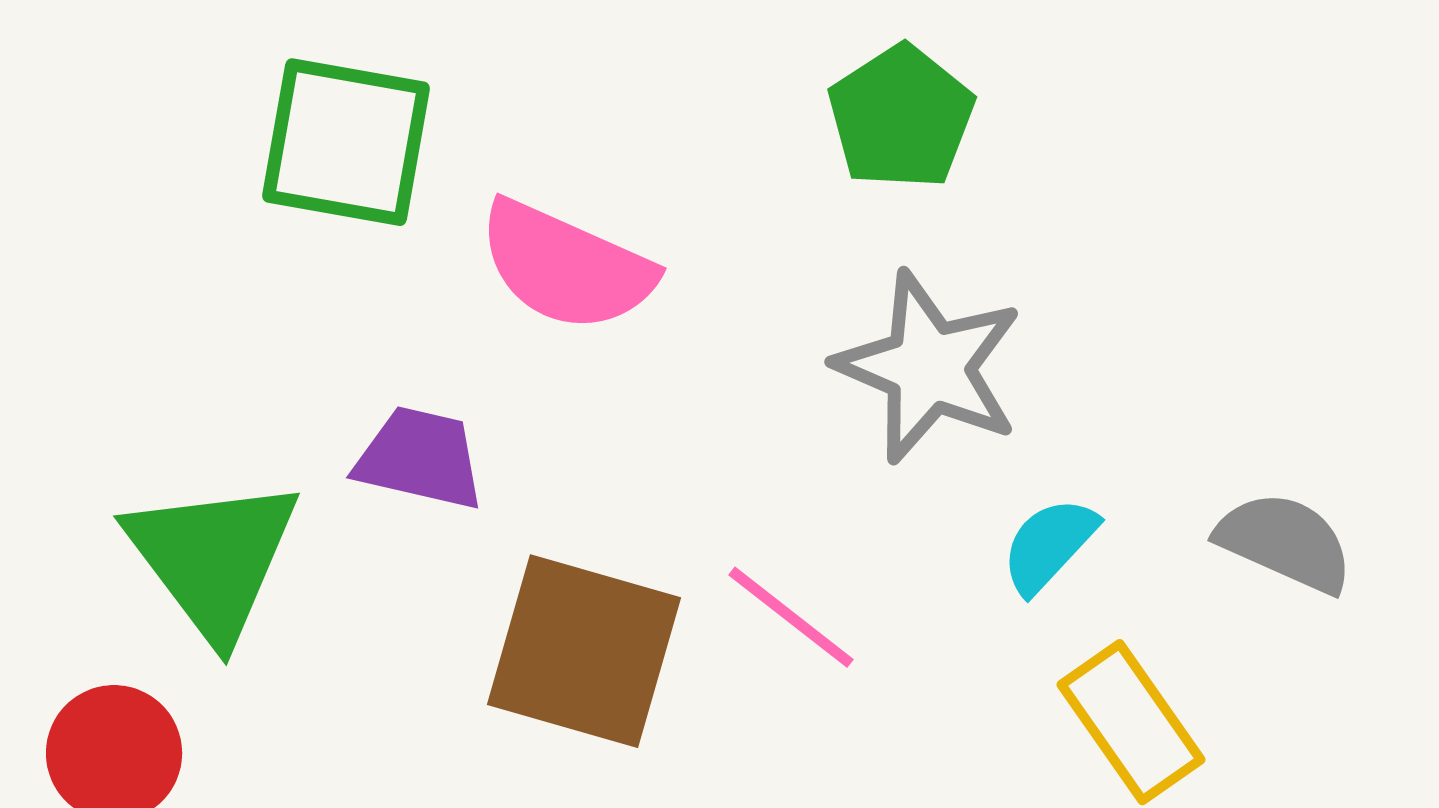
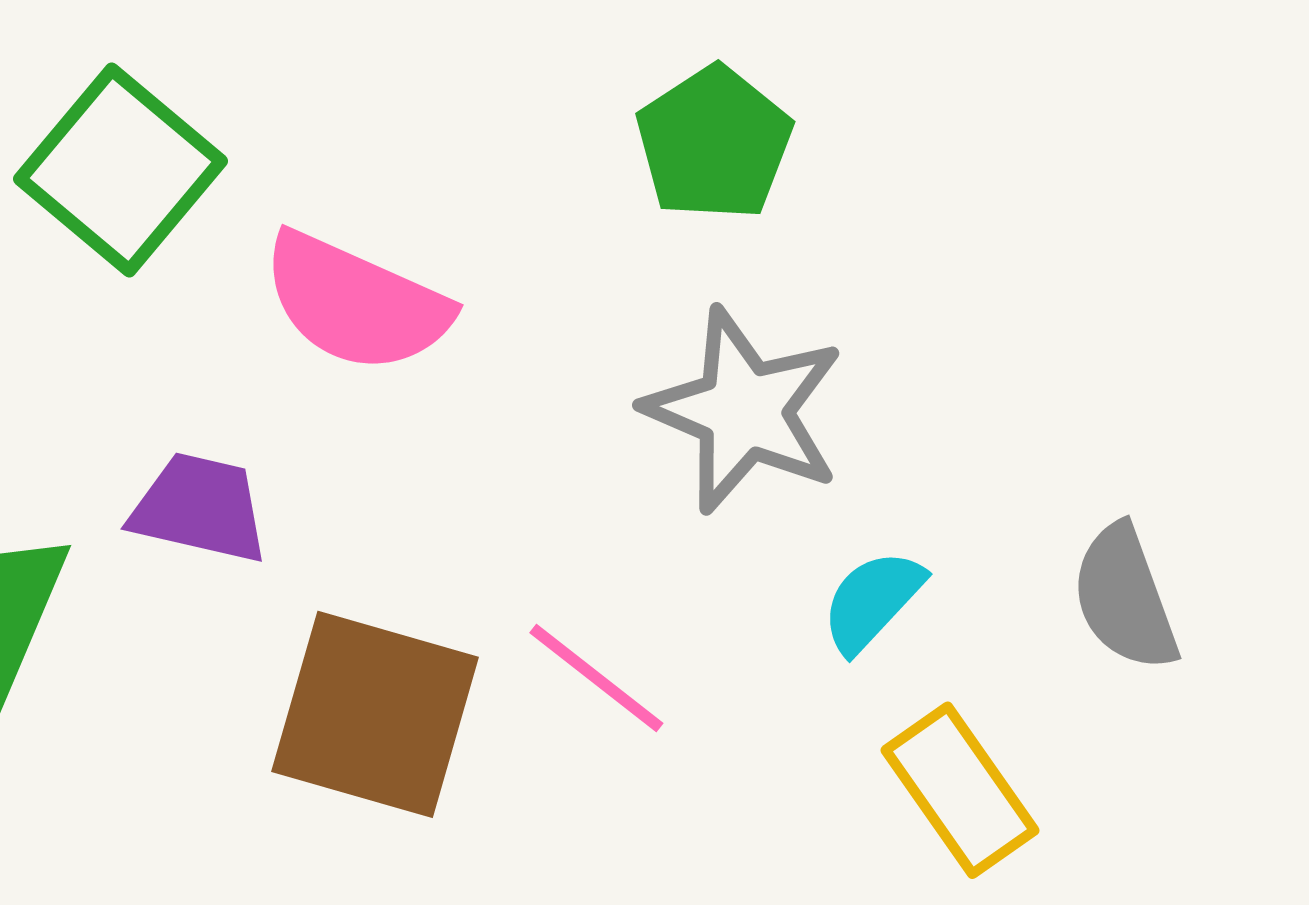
green square: (346, 142) -> (121, 170), turned 30
gray semicircle: (1285, 542) -> (1125, 598), turned -134

